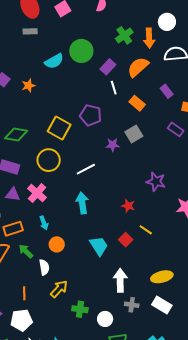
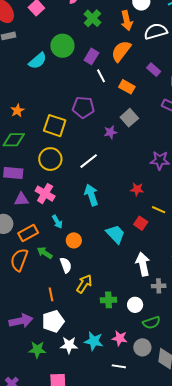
green cross: (124, 35) -> (92, 18), moved
orange star: (28, 86) -> (17, 110), moved

